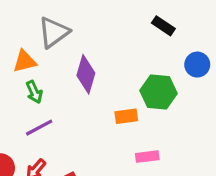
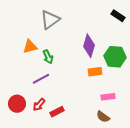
orange triangle: (25, 61) -> (30, 47), moved
purple diamond: (86, 74) -> (89, 46), moved
green arrow: (34, 92) -> (48, 57), moved

